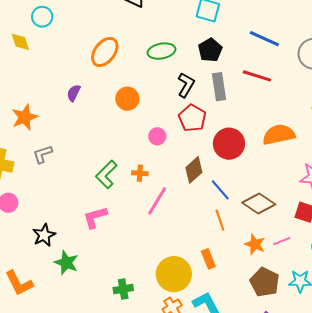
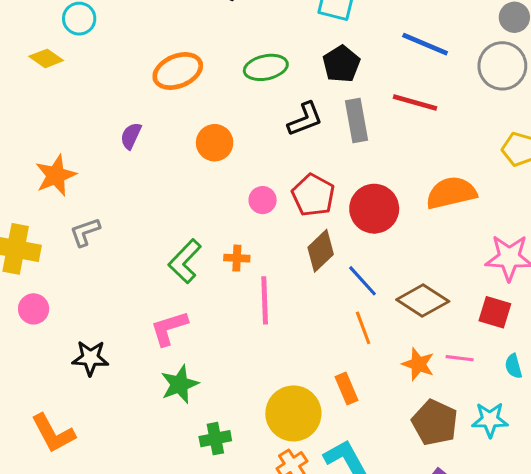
yellow diamond: (20, 42) -> (46, 58), turned -35
orange ellipse: (105, 52) -> (178, 71), turned 32
black L-shape: (186, 85) -> (305, 119), turned 40
red pentagon: (192, 118) -> (313, 195), moved
pink line: (157, 201) -> (265, 300), turned -32
black star: (44, 235) -> (90, 358), turned 30
pink line: (282, 241) -> (460, 358), turned 30
green star: (66, 263) -> (180, 384), moved, turned 30

